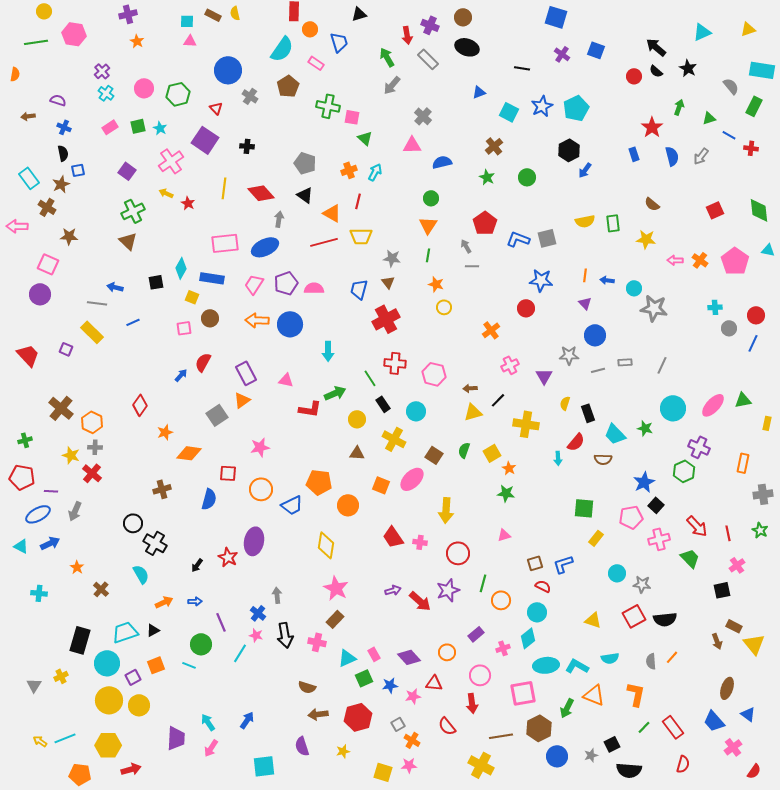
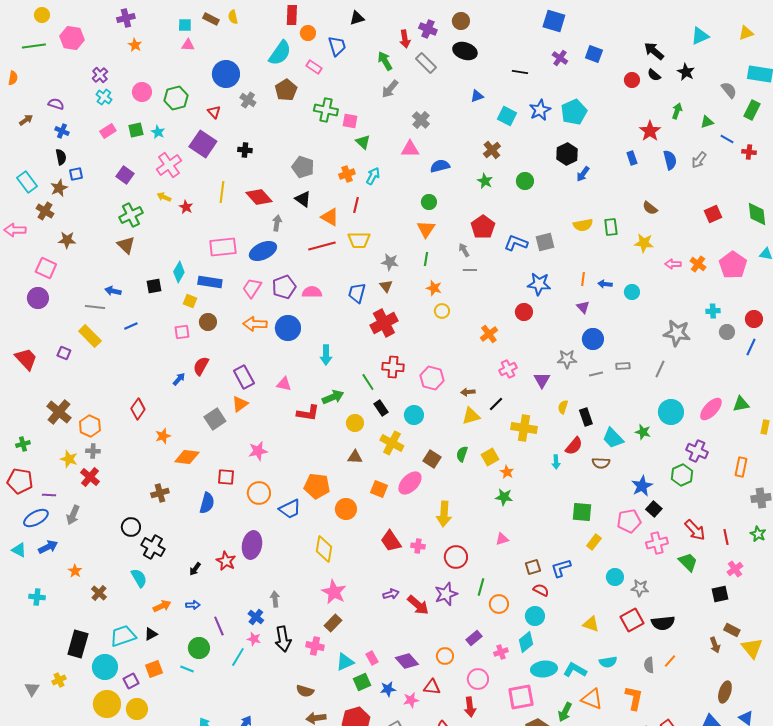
brown arrow: (28, 116) -> (26, 120), turned 152
gray star: (654, 308) -> (677, 333), moved

